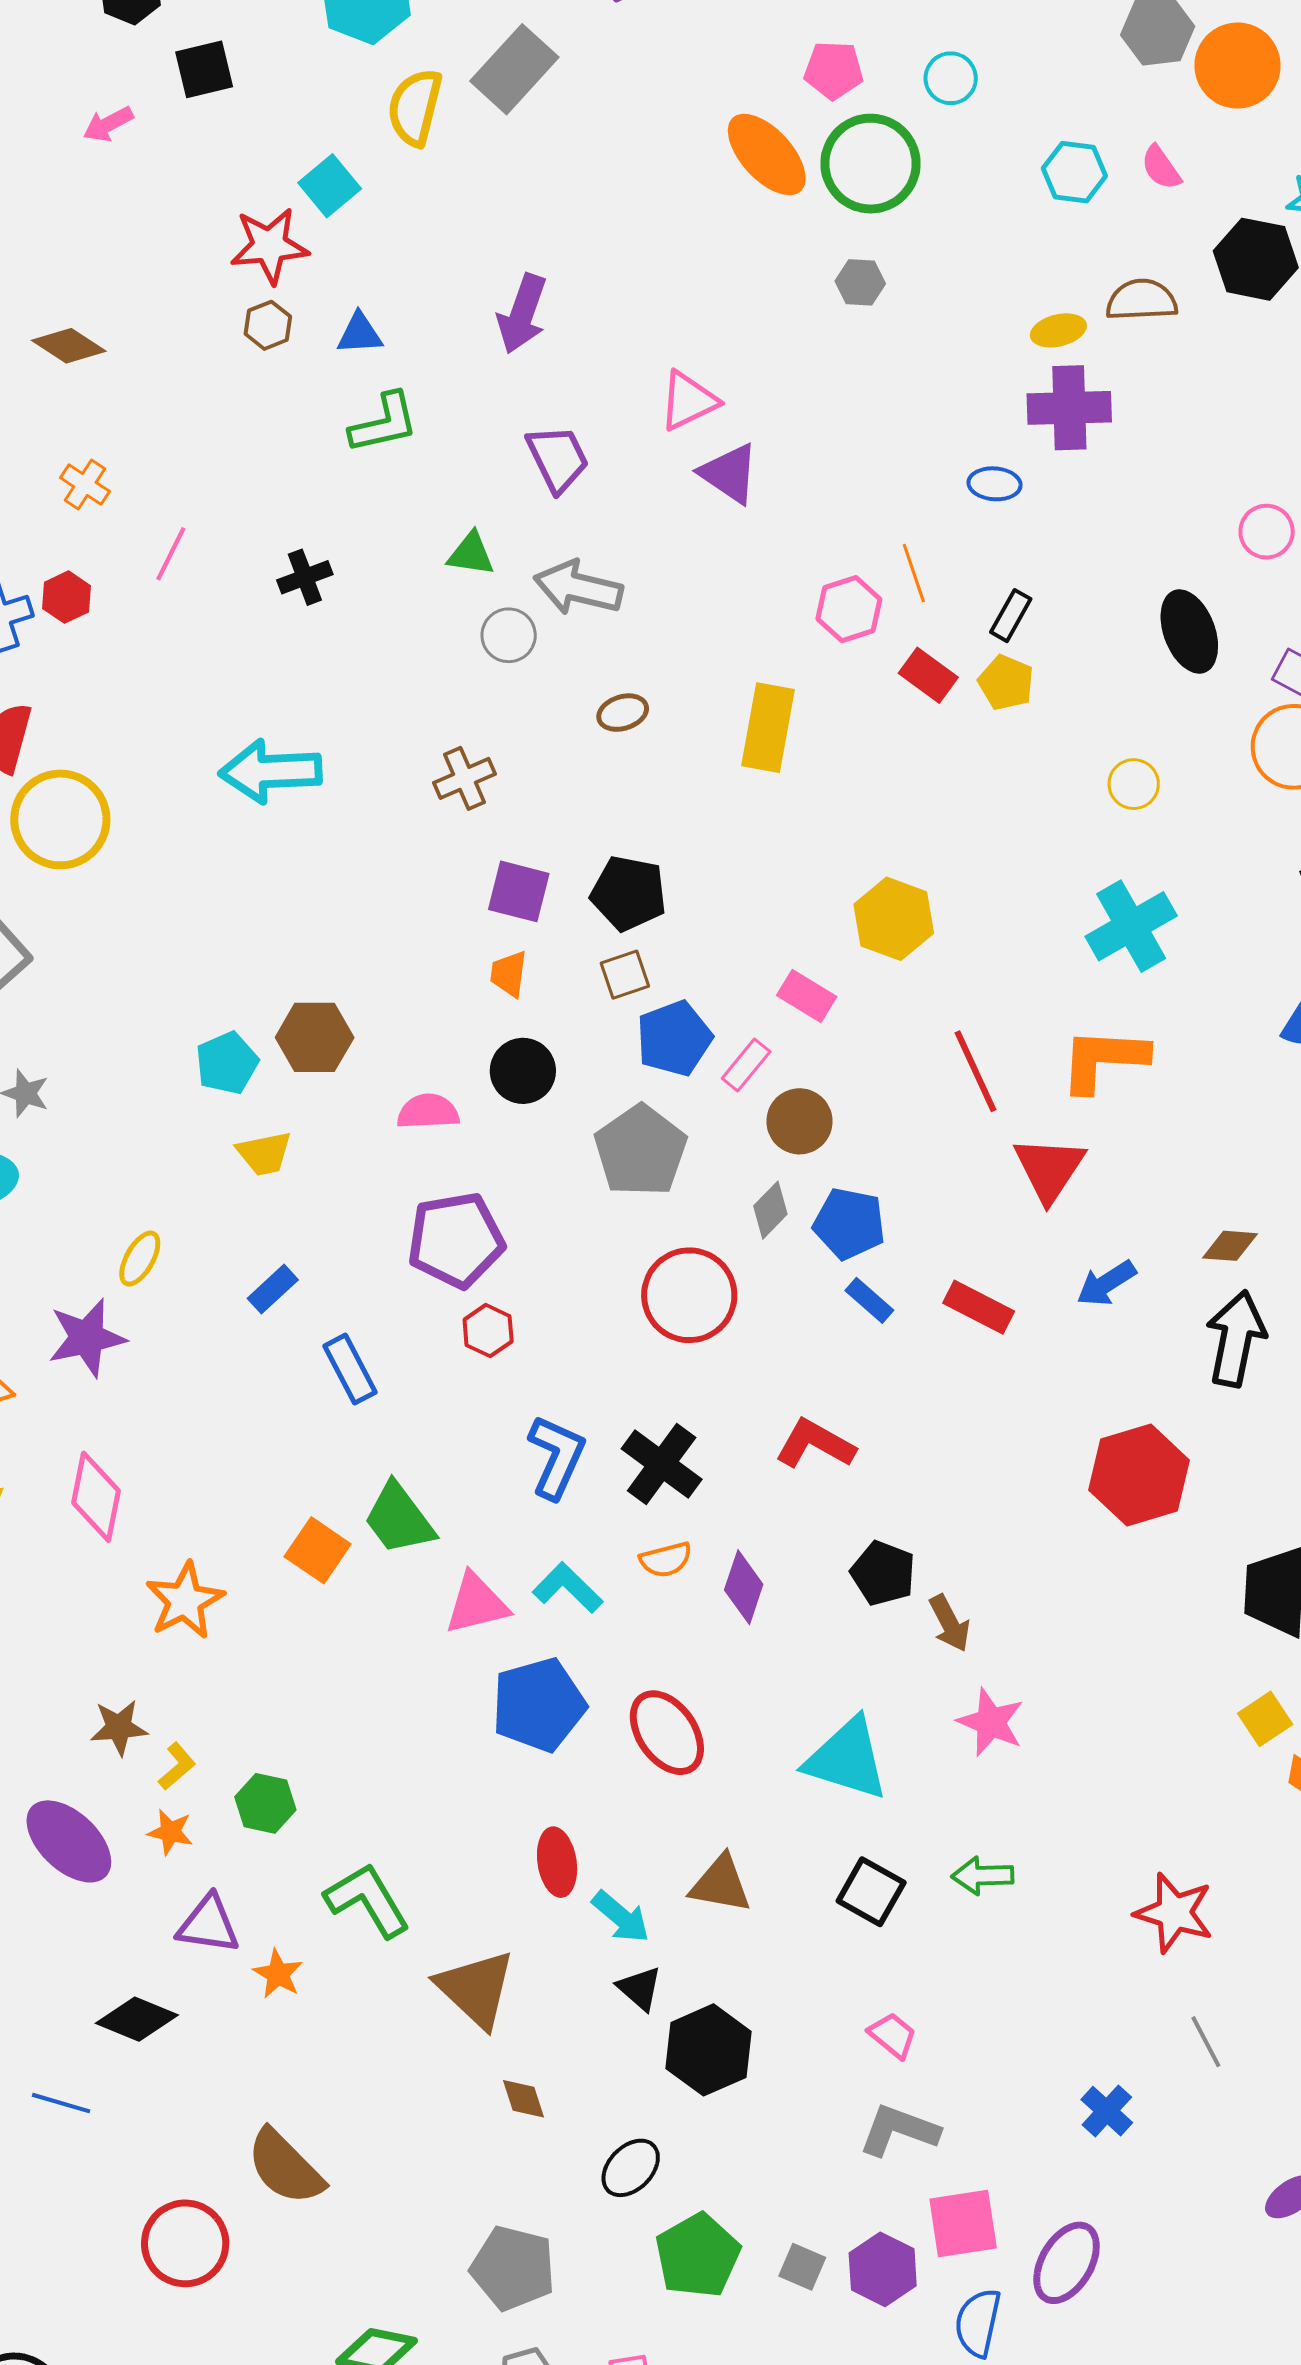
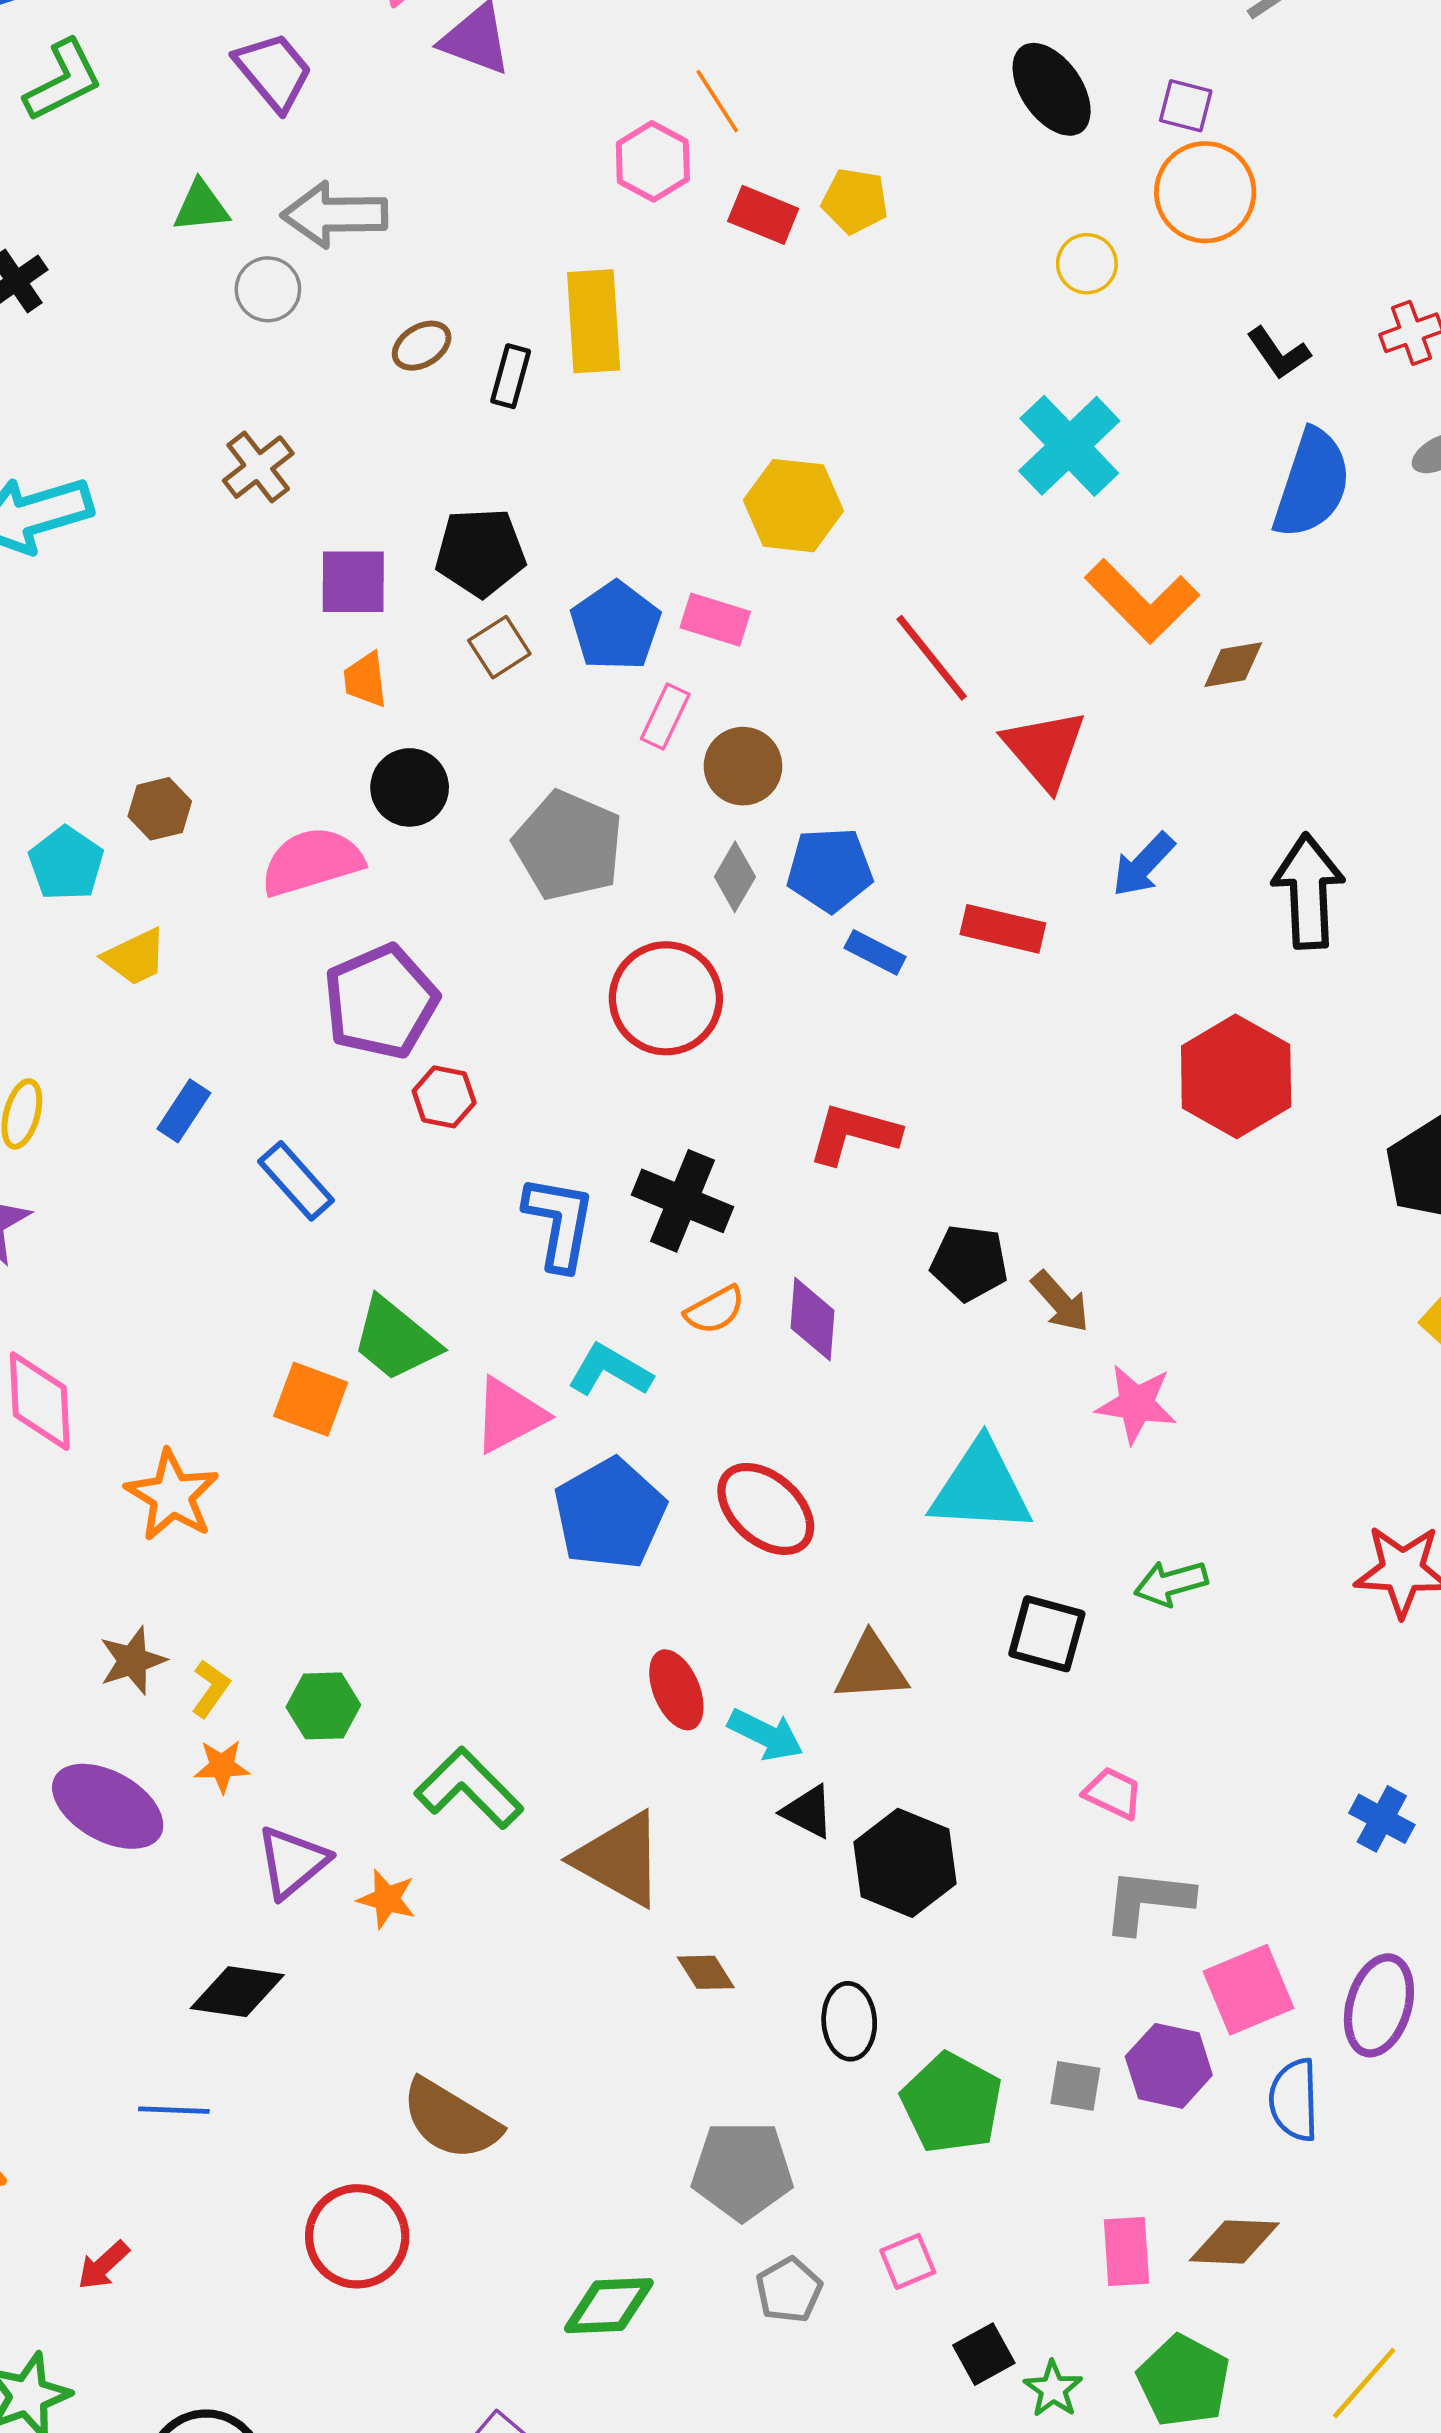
black rectangle: (1011, 616) -> (511, 376), moved
yellow circle: (1134, 784) -> (1087, 264), moved
brown hexagon: (315, 1037) -> (160, 809), size x0.7
blue pentagon: (674, 1038) -> (616, 626), moved
orange L-shape: (1104, 1060) -> (1142, 601), moved, turned -124
pink semicircle: (428, 1112) -> (312, 862), size x1.4
brown diamond: (1230, 1246) -> (1233, 665), moved
purple triangle: (208, 1924) -> (292, 1862), turned -34
black ellipse: (631, 2168) -> (849, 2021), turned -34

